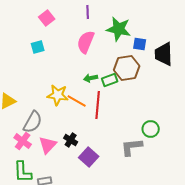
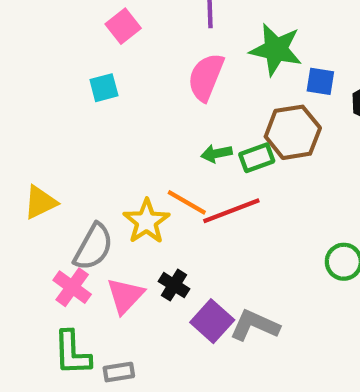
yellow star: (58, 95) -> (146, 221), moved, turned 30
red line: (98, 105) -> (231, 211), turned 64
gray L-shape: (132, 147) -> (255, 325), moved, turned 30

